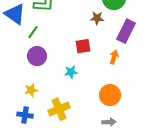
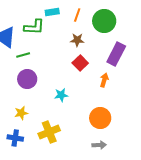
brown star: (97, 18) -> (77, 40), moved
green line: (33, 32) -> (23, 55), turned 40
red square: (83, 46) -> (80, 63), moved, turned -35

